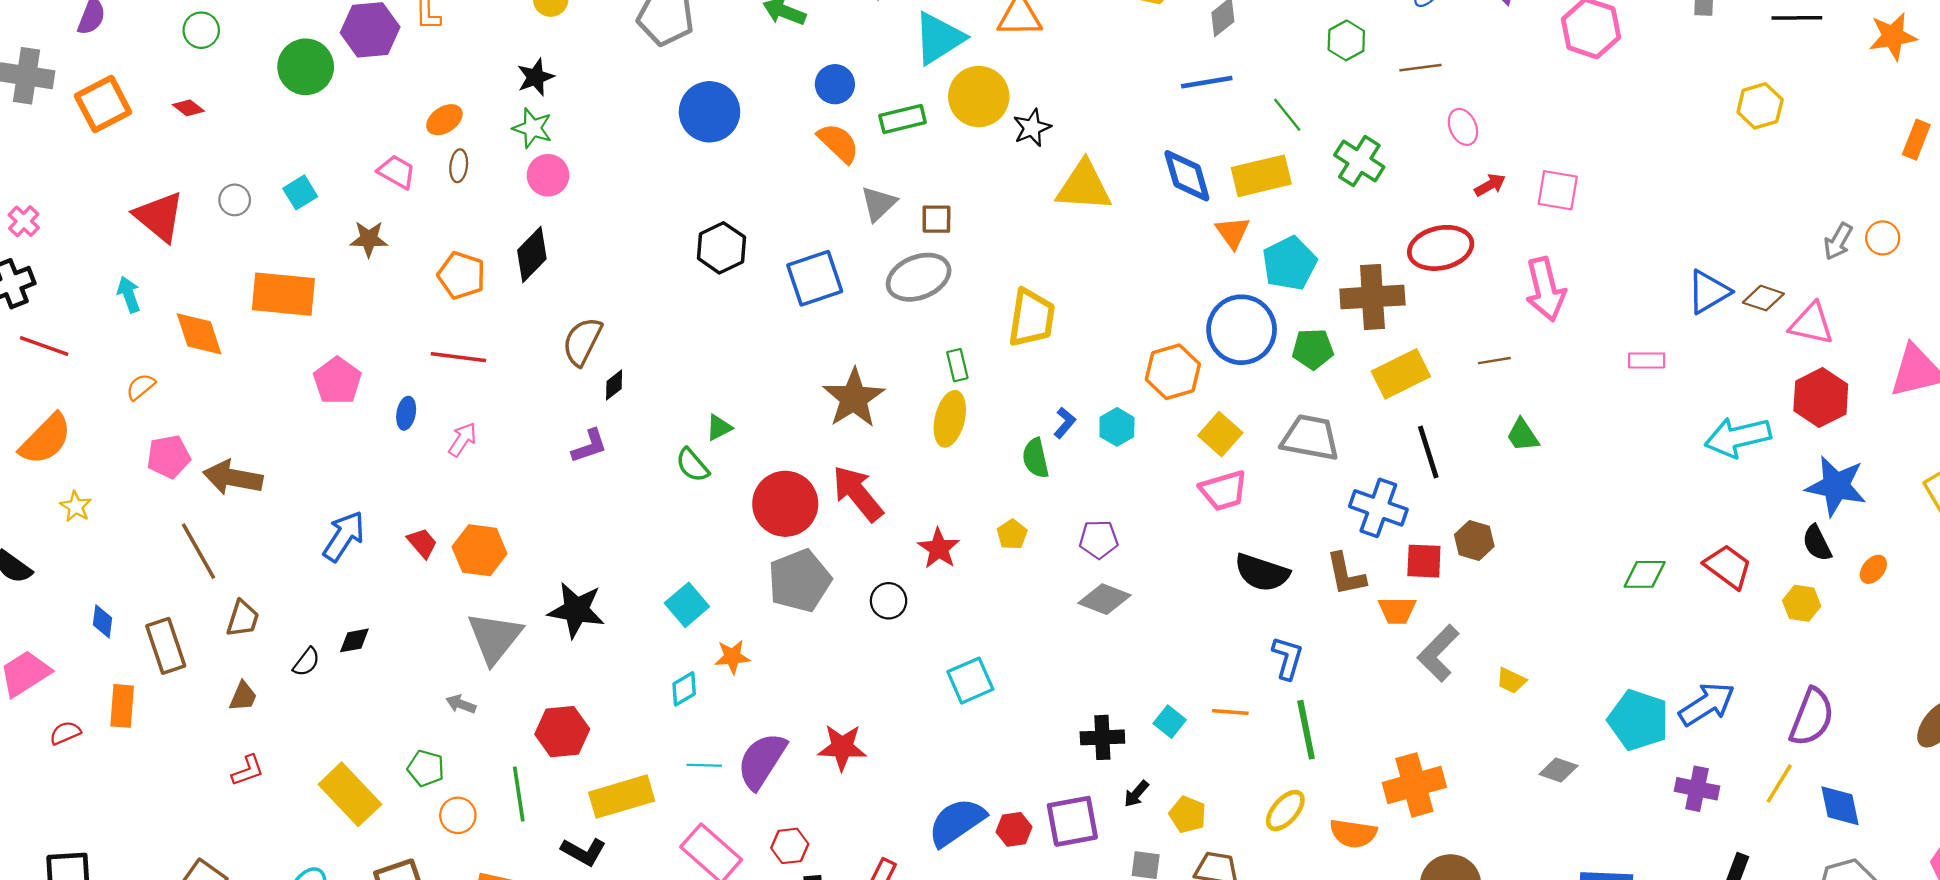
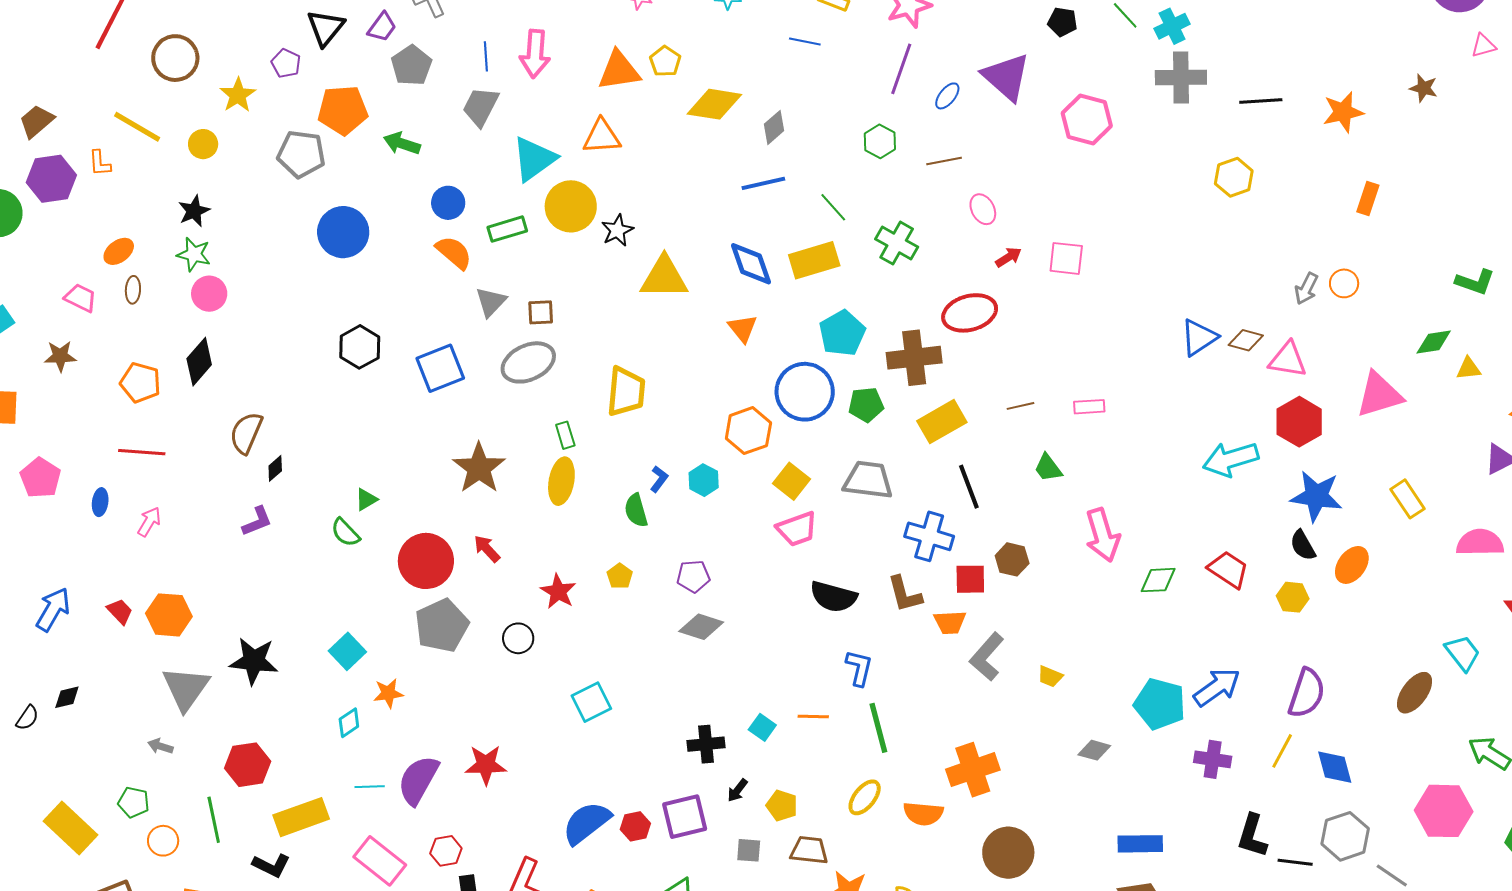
orange triangle: (1233, 232) -> (743, 328), moved
pink arrow: (1545, 289) -> (1103, 535), moved
pink rectangle: (1647, 360) -> (1089, 407), moved
red arrow: (858, 493) -> (487, 549), size x0.6
orange ellipse: (1873, 569) -> (1352, 565), size x1.5

